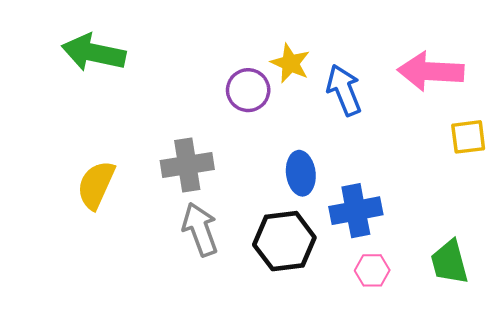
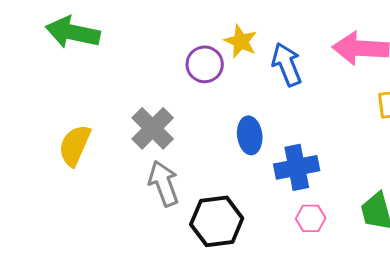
gray cross: (187, 165) -> (153, 128), turned -36
black hexagon: (284, 241) -> (217, 221), moved

